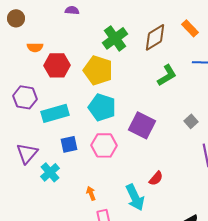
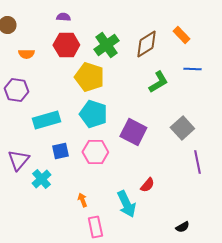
red hexagon: (57, 65) -> (66, 45), moved
purple hexagon: (25, 97) -> (16, 90), moved
gray square: (191, 121) -> (182, 128), size x1.6

